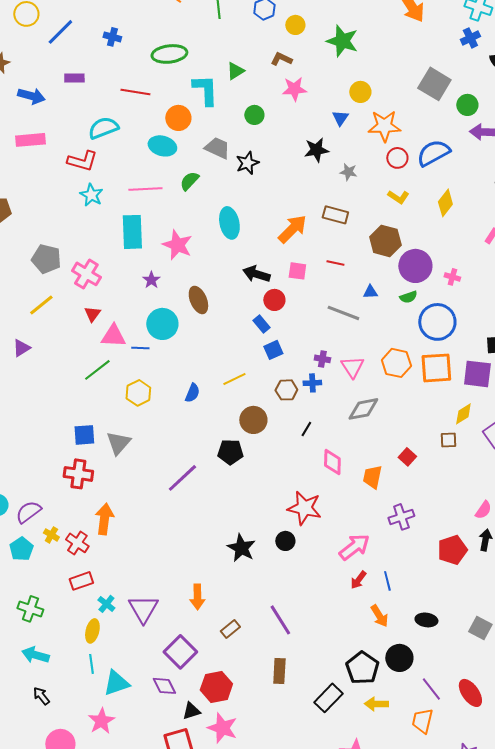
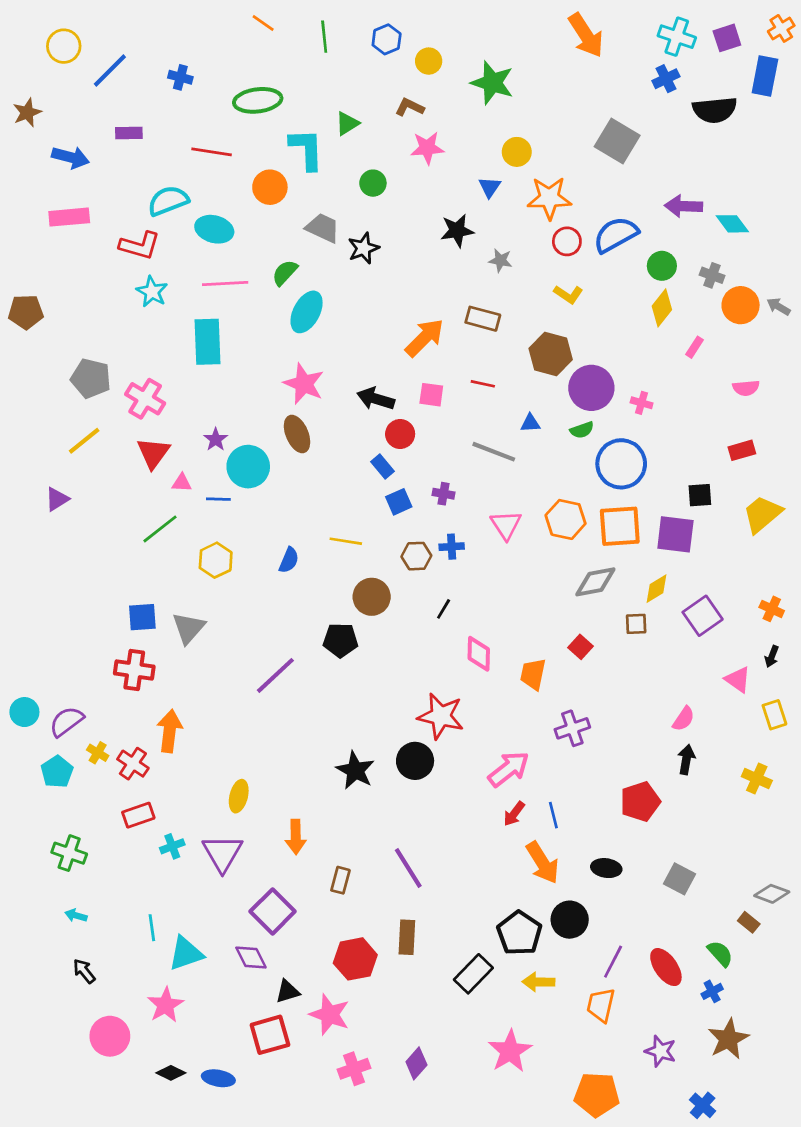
green circle: (467, 105) -> (662, 266), moved
cyan ellipse: (162, 146) -> (214, 229), moved
yellow diamond: (445, 203) -> (662, 308), moved
cyan ellipse: (229, 223) -> (307, 312), moved, turned 40
pink star: (177, 245) -> (304, 384), moved
purple star: (151, 280) -> (216, 439), moved
red triangle: (92, 314) -> (153, 453), size x1.5
pink triangle: (113, 336) -> (182, 483), size x0.6
purple cross: (322, 359) -> (444, 494), moved
yellow line: (234, 379) -> (346, 541), turned 35
gray diamond: (363, 409) -> (595, 582), moved
black circle: (285, 541) -> (415, 761), size x1.4
red pentagon: (452, 550) -> (640, 802), moved
cyan cross: (106, 604) -> (172, 846), turned 30
orange arrow: (379, 616) -> (543, 863), size x1.4
brown rectangle: (230, 629) -> (340, 880), turned -36
yellow ellipse: (92, 631) -> (239, 796), moved
cyan arrow: (35, 655) -> (76, 916), size x0.6
red hexagon: (216, 687) -> (355, 959), moved
purple line: (431, 689) -> (613, 962), turned 65

